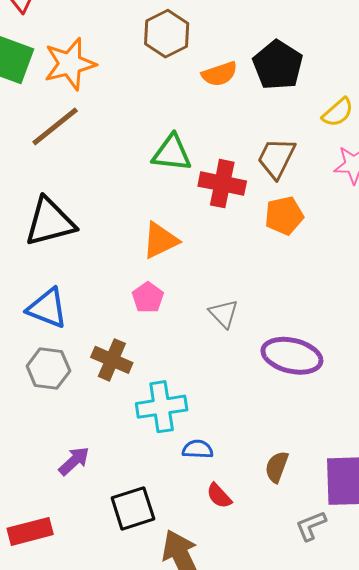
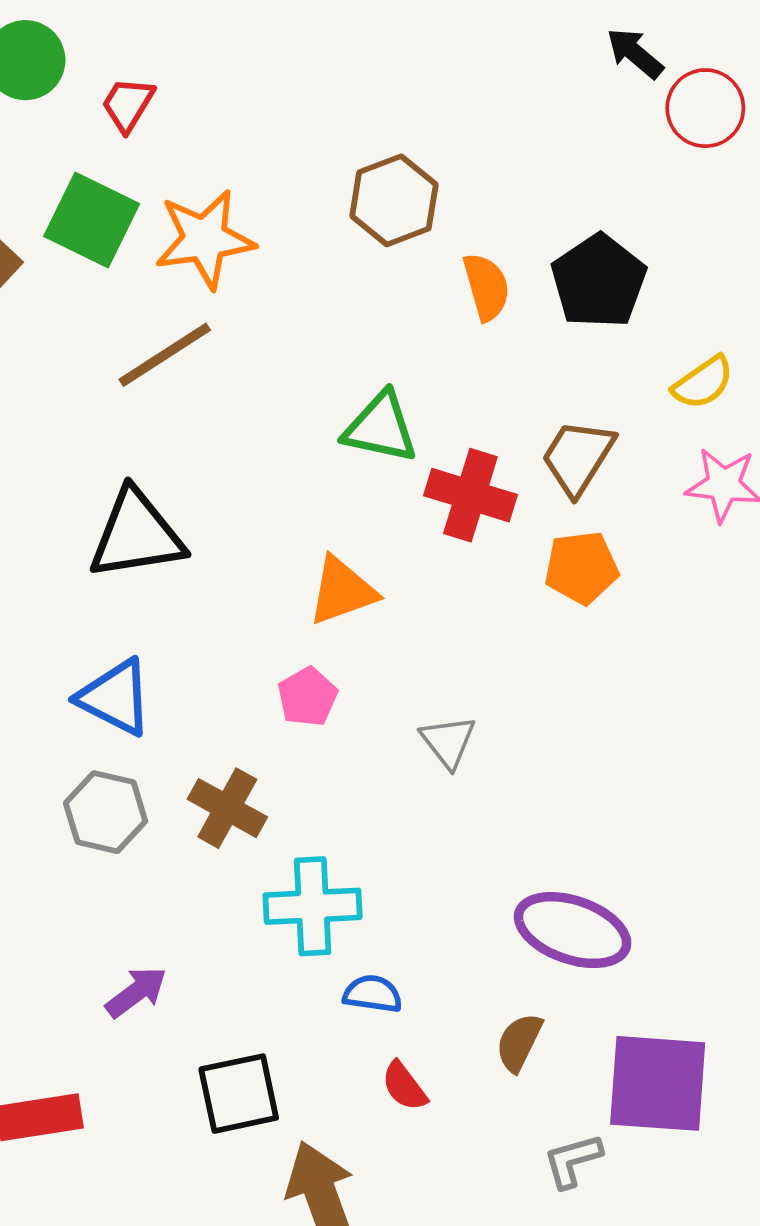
orange semicircle: (220, 74) -> (486, 287), turned -93
purple ellipse: (292, 356) -> (573, 930), moved

